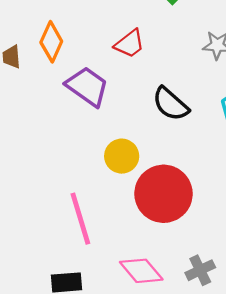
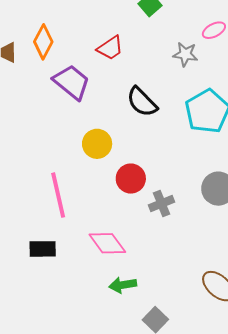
red circle: (163, 194) -> (131, 179), size x0.6
gray cross: (200, 270) -> (162, 203), moved

